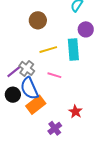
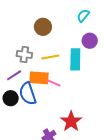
gray cross: (27, 68) -> (24, 54), moved, turned -35
orange rectangle: (36, 105) -> (39, 78), moved, turned 36
red star: (75, 112) -> (71, 121), size x1.5

